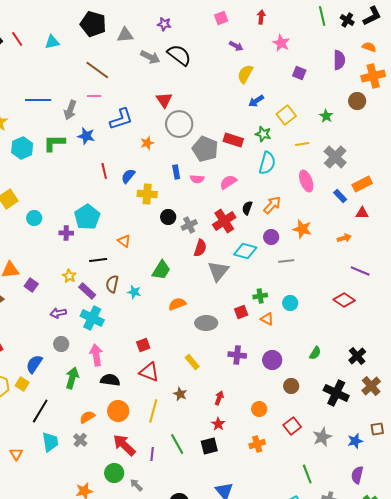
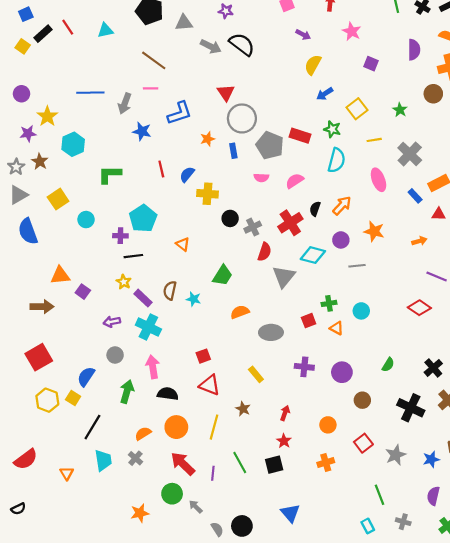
green L-shape: (54, 143) -> (110, 174), moved
blue rectangle: (176, 172) -> (233, 151), moved
black line: (98, 260) -> (133, 256), moved

